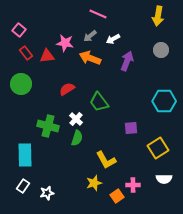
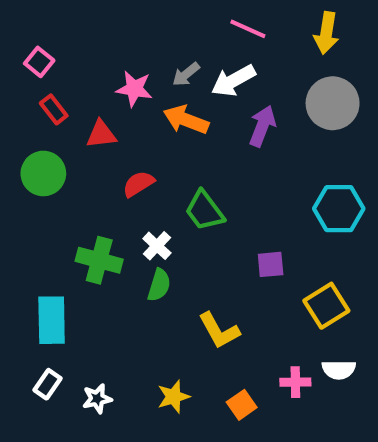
pink line: (98, 14) -> (248, 29), moved
white arrow: (113, 39) -> (233, 81), size x1.5
gray circle: (161, 50) -> (333, 103), size x1.6
red triangle: (47, 56) -> (101, 134), moved
yellow star: (94, 183) -> (174, 397), moved
pink cross: (133, 185) -> (295, 382), moved

